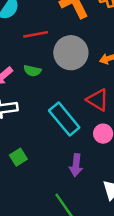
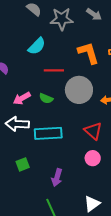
cyan rectangle: (64, 119) -> (48, 133), moved, turned -64
purple arrow: (76, 165) -> (57, 177), moved

